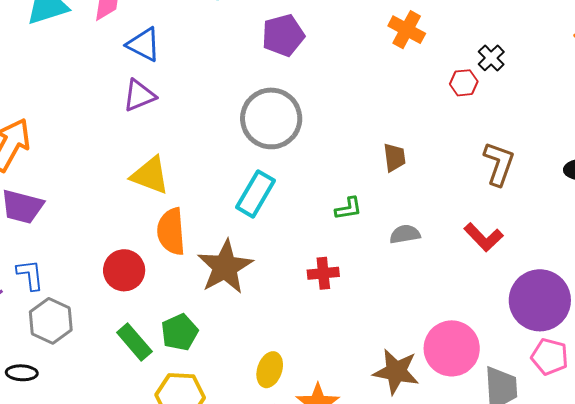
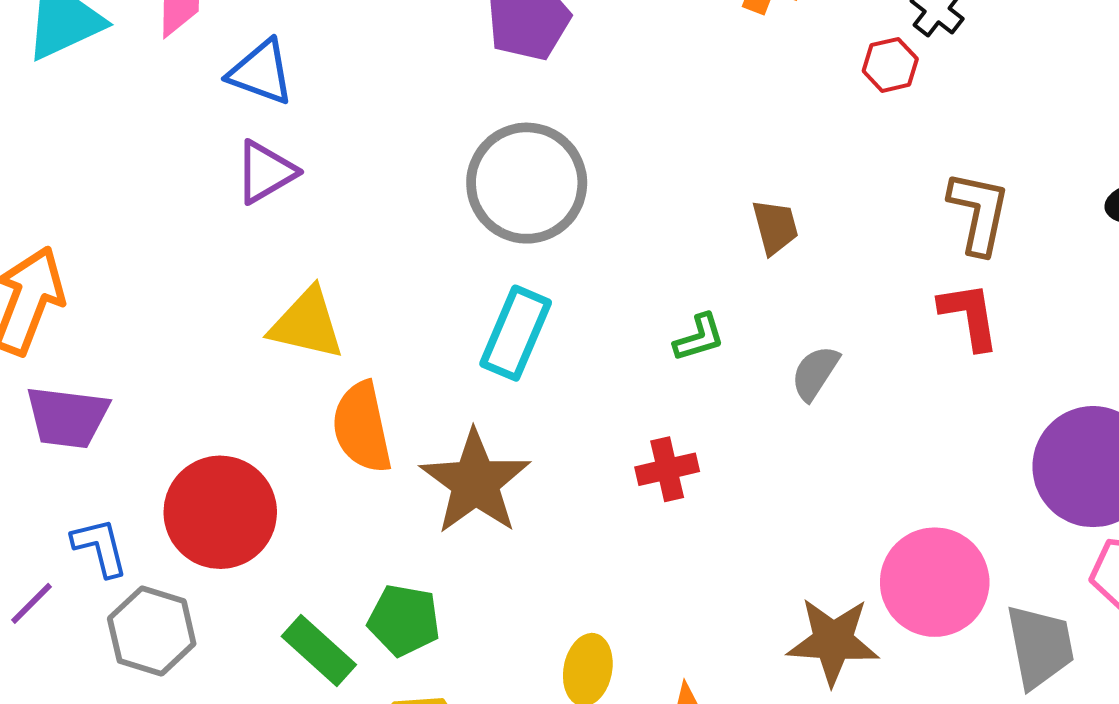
gray semicircle: (405, 234) -> (815, 373), turned -40
red L-shape: (483, 237) -> (969, 316), moved, turned -138
red circle: (124, 270) -> (220, 512), moved, size x1.4
green pentagon: (180, 332) -> (404, 620), turned -30

